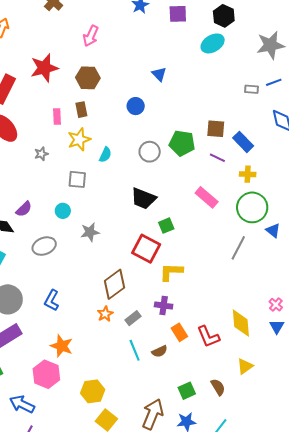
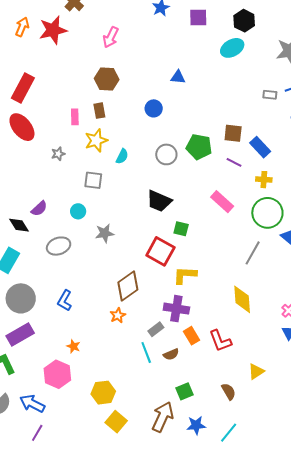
red star: (44, 68) -> (53, 30), moved
blue triangle: (159, 74) -> (178, 77), turned -42
green square: (166, 226) -> (181, 229), turned 35
purple cross: (164, 306) -> (176, 309), size x1.4
gray rectangle: (133, 318) -> (156, 329), moved
yellow diamond: (241, 323) -> (242, 299), moved
orange star: (62, 346) -> (73, 346), size x0.6
green square: (187, 391) -> (184, 391), moved

